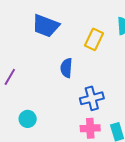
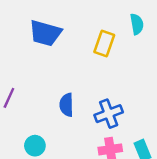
blue semicircle: (66, 68) -> (66, 105), moved

